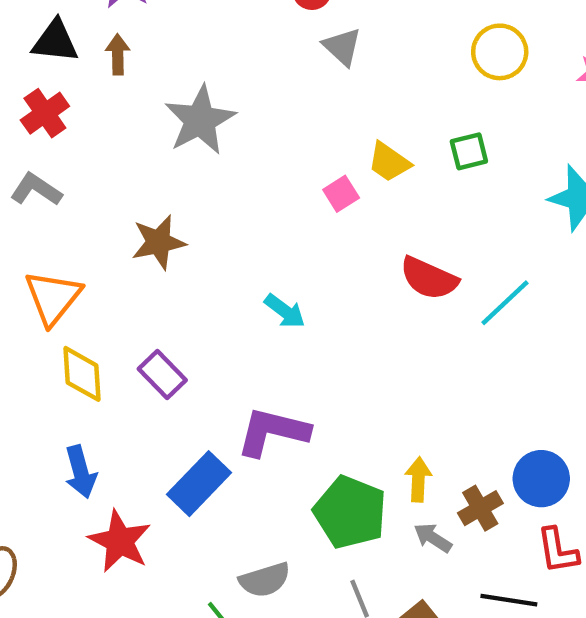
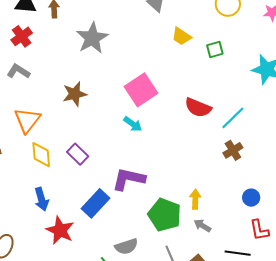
yellow trapezoid: (389, 162) -> (181, 36), moved
pink square: (341, 194) -> (141, 90), moved, size x2.0
blue circle: (541, 479) -> (251, 198), size x0.7
brown cross: (480, 508) -> (233, 150), moved

